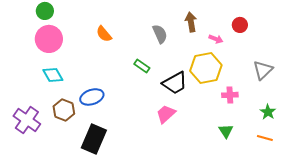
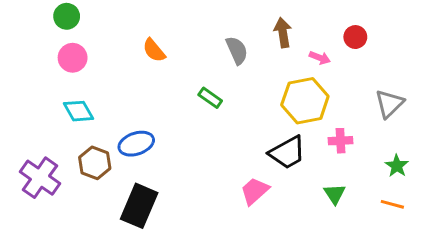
pink circle: (49, 39) -> (73, 58), size x0.7
black trapezoid: (175, 83) -> (287, 152), moved
pink trapezoid: (166, 114) -> (255, 191), moved

